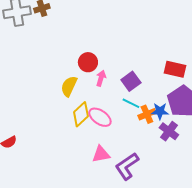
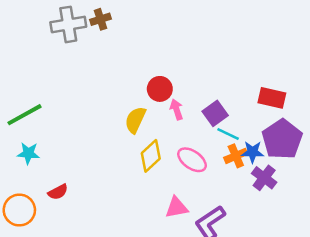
pink arrow: (101, 78) -> (177, 110), turned -35
cyan line: (131, 103) -> (228, 134), moved
pink ellipse: (100, 117) -> (192, 160), moved

